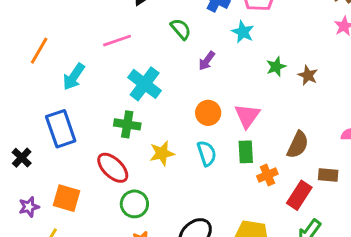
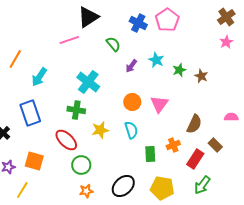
cyan star: (243, 32) -> (156, 60), moved
pink line: (117, 41) -> (69, 40), moved
green rectangle: (246, 152) -> (150, 154), moved
brown rectangle: (328, 175) -> (215, 145), turned 40

